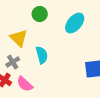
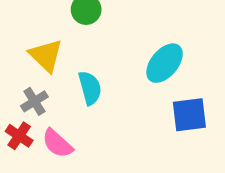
cyan ellipse: (75, 23) -> (165, 63), moved

